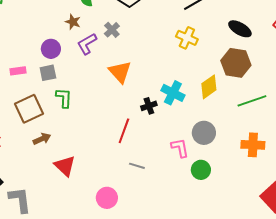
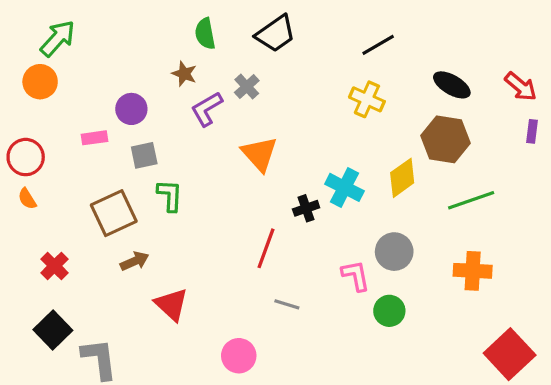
purple circle: (51, 49) -> (131, 109), moved
pink rectangle: (18, 71) -> (95, 138), moved

